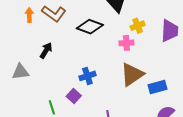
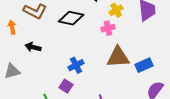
orange arrow: (29, 15) -> (12, 27), moved
black arrow: (46, 50) -> (33, 47), turned -98
brown triangle: (132, 74) -> (118, 57), turned 40

